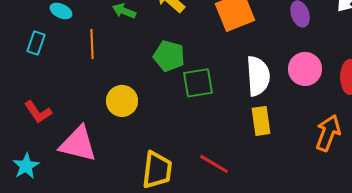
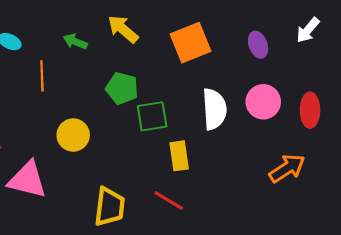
yellow rectangle: (261, 121) -> (179, 156), moved
orange arrow: (328, 133) -> (287, 168), turned 36

